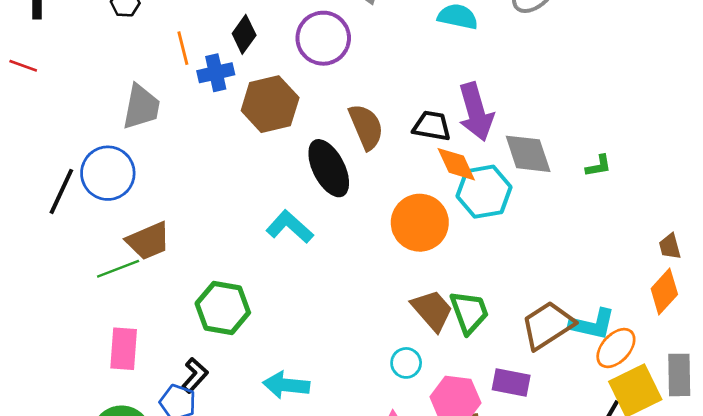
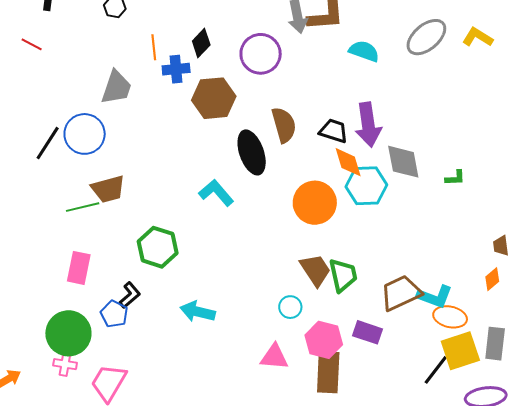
orange diamond: (664, 291) -> (492, 279), size x0.7
orange ellipse: (616, 348) -> (450, 317), turned 52

